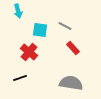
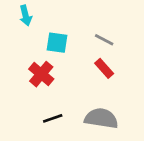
gray line: (65, 26) -> (104, 40), moved
black line: (20, 78) -> (53, 118), moved

